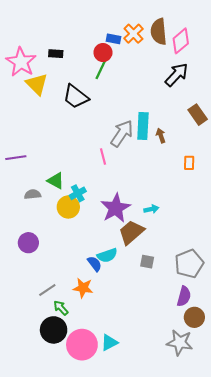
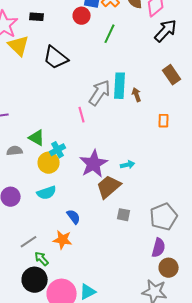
green line: (101, 69) -> (110, 34), moved
black arrow: (177, 75) -> (166, 31), moved
cyan semicircle: (107, 255) -> (47, 193), moved

